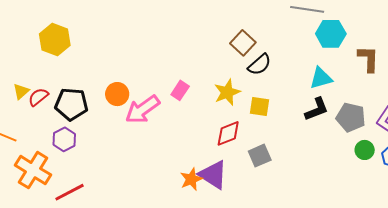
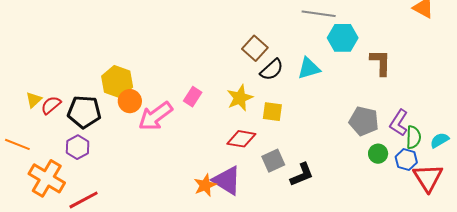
yellow hexagon: (55, 40) -> (117, 82), moved
cyan triangle: (321, 78) -> (309, 68), moved
black L-shape: (317, 109) -> (302, 175), moved
red diamond: (228, 133) -> (241, 139), turned 32

